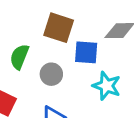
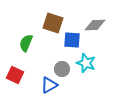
gray circle: (51, 74) -> (62, 69), moved

